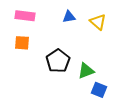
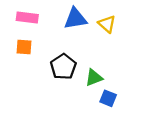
blue triangle: (69, 17) -> (75, 19), size x1.6

